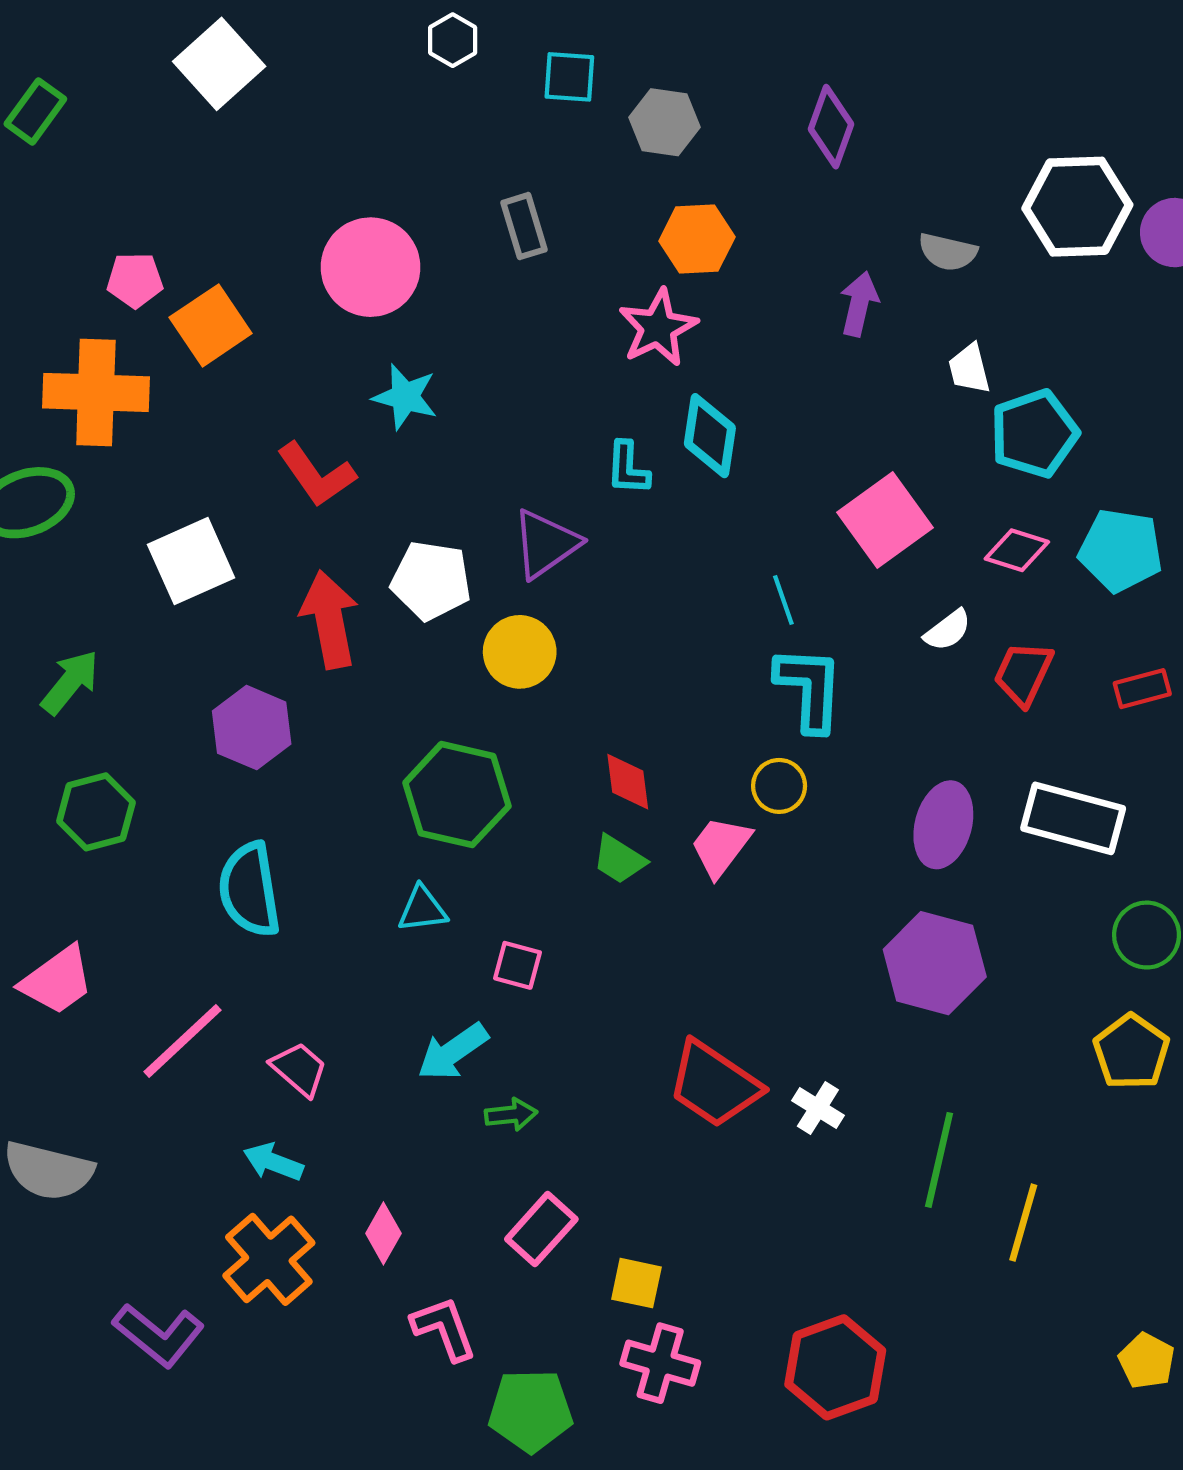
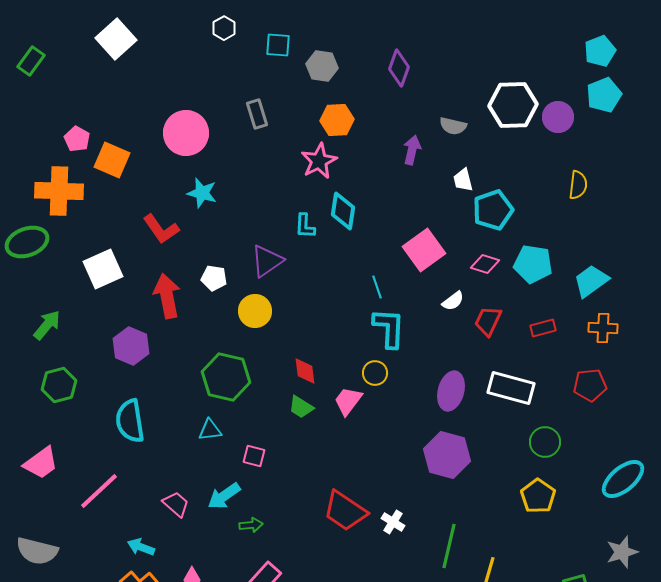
pink pentagon: (135, 280) -> (77, 139), turned 30
orange square: (211, 325) -> (112, 160), turned -33
white pentagon: (431, 581) -> (214, 278), size x0.7
pink trapezoid: (299, 1069) -> (176, 504), moved

